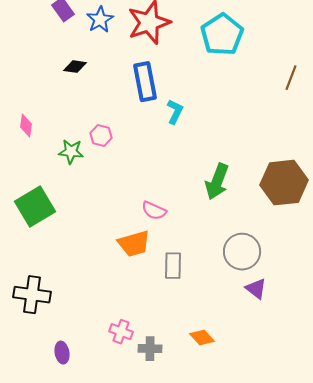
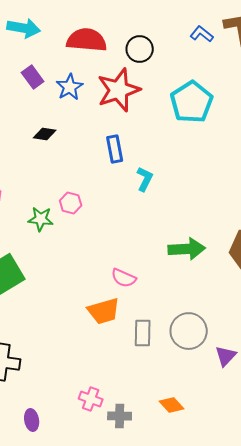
blue rectangle: (145, 82) -> (115, 149), size x0.7
green arrow: (217, 182) -> (187, 249), turned -114
gray circle: (242, 252) -> (189, 331), moved
purple triangle: (256, 289) -> (226, 356), turned 35

